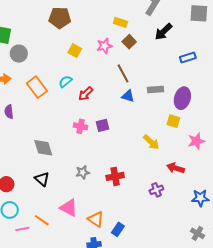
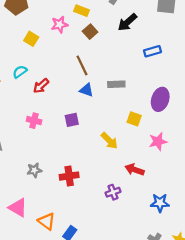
pink star: (104, 46) -> (60, 25), moved
purple ellipse: (182, 98) -> (160, 99), moved
purple square: (103, 125) -> (72, 120), moved

